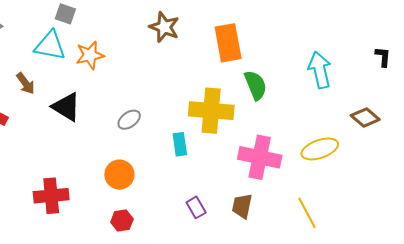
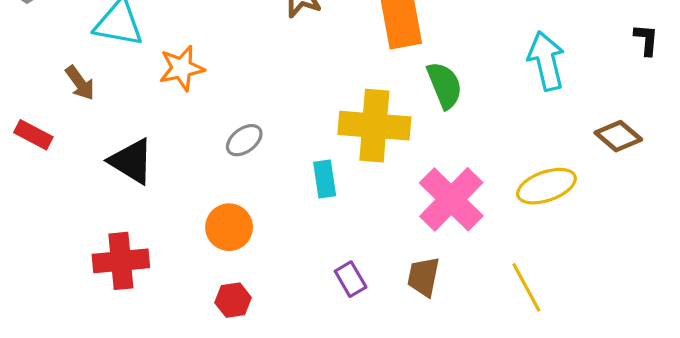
orange star: (90, 55) -> (182, 68), moved
black triangle: (66, 107) -> (131, 161), moved
pink cross: (260, 157) -> (451, 199), turned 33

